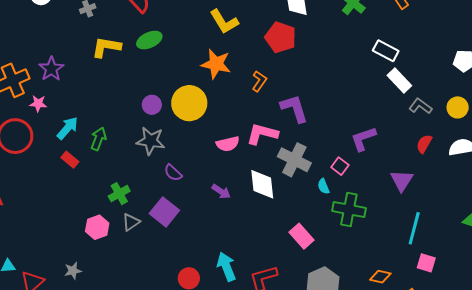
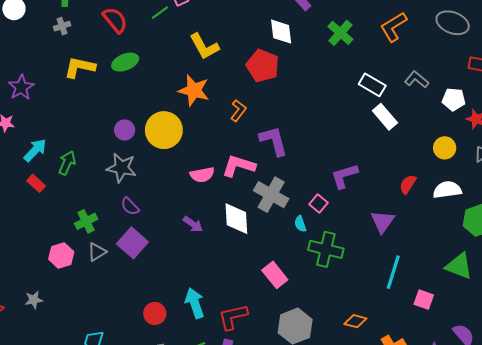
gray L-shape: (420, 106) -> (417, 79), moved
purple semicircle: (173, 173) -> (130, 206), moved
pink square: (426, 263) -> (424, 300), moved

